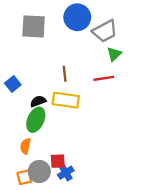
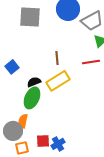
yellow rectangle: (66, 100) -> (58, 81), turned -40
red square: (58, 161) -> (43, 141), moved
gray circle: (39, 171) -> (13, 131), moved

